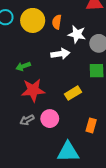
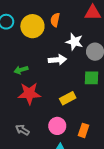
orange semicircle: (57, 22) -> (55, 20), moved
pink circle: (50, 119) -> (57, 126), moved
gray arrow: (27, 120) -> (22, 130), moved, turned 56

